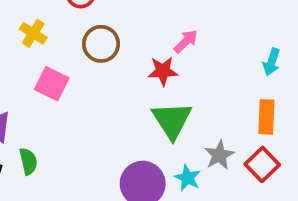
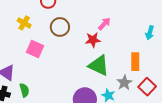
orange rectangle: (266, 117) -> (135, 62), moved
green triangle: (172, 120) -> (99, 65), turned -30

